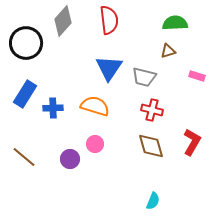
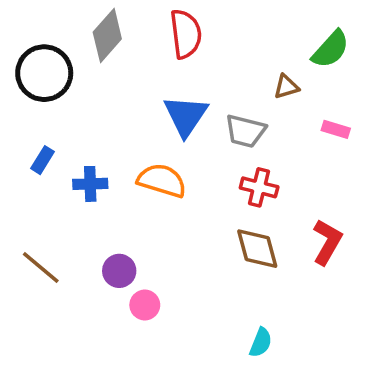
green semicircle: (175, 23) -> (331, 49), moved, turned 135
blue rectangle: (25, 94) -> (42, 160), size x0.6
pink circle: (95, 144) -> (145, 305), moved

